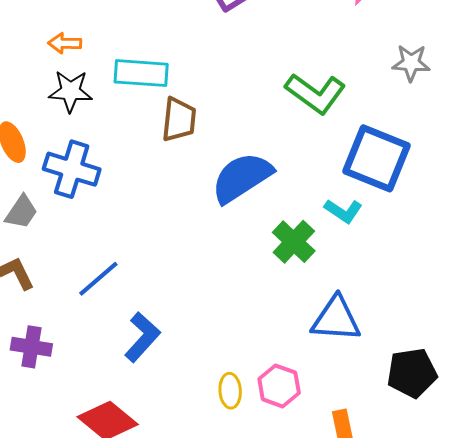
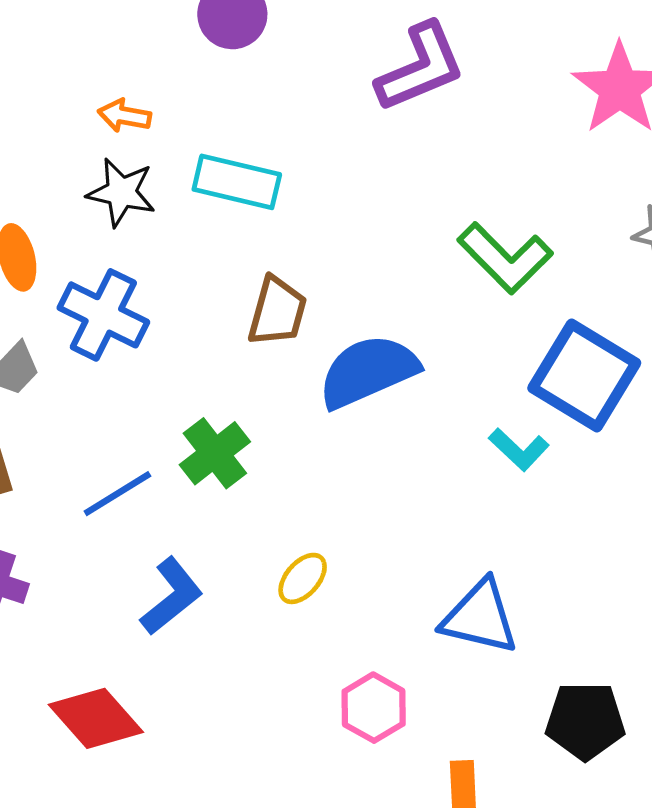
brown trapezoid: (179, 119) -> (277, 311), moved
green cross: (294, 242) -> (215, 453), moved
yellow ellipse: (230, 391) -> (303, 578), moved, turned 36

